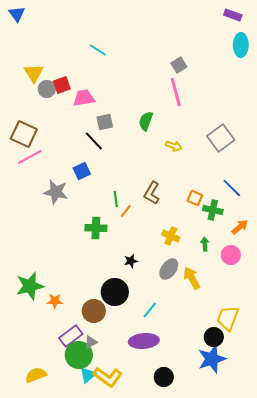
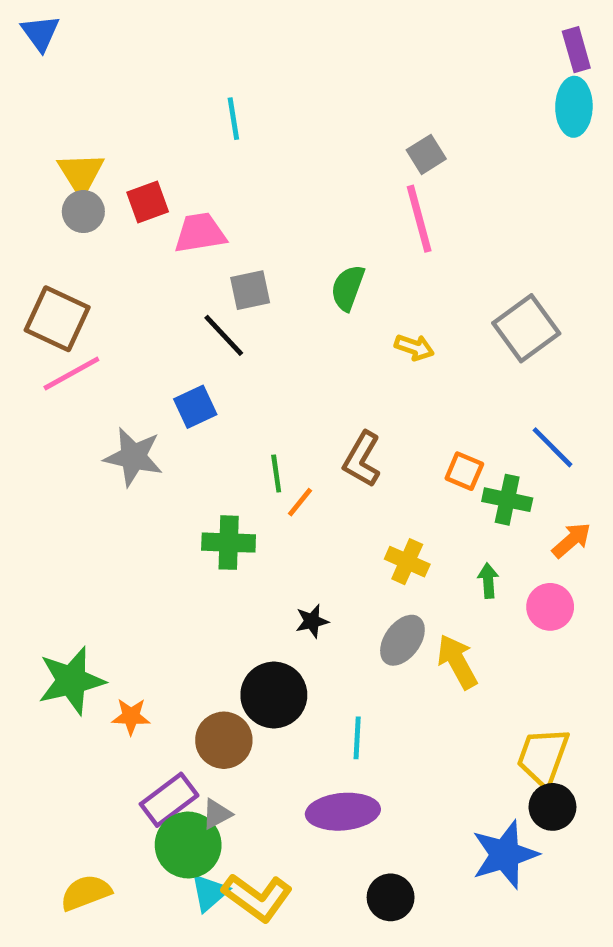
purple rectangle: (233, 15) -> (576, 50), moved, turned 54
cyan line: (98, 50) -> (233, 119), turned 48
gray circle: (47, 89) -> (83, 212), moved
cyan line: (150, 310) -> (357, 738), turned -36
black circle: (214, 337) -> (552, 807), moved

